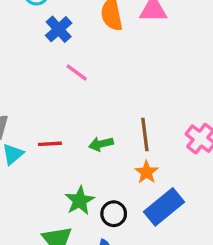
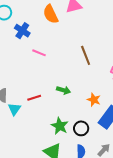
brown line: (145, 135) -> (86, 55), moved
green arrow: (101, 144) -> (64, 90), turned -136

